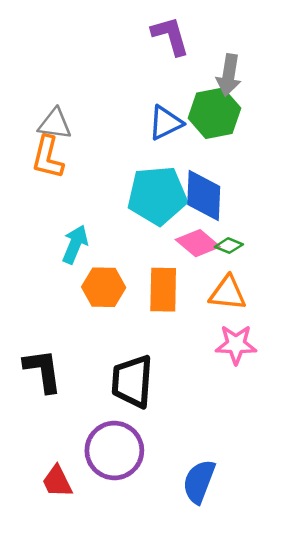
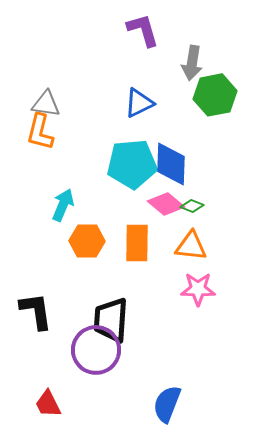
green hexagon: (214, 113) -> (215, 95), moved
purple circle: (114, 451) -> (96, 350), moved

